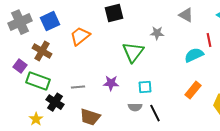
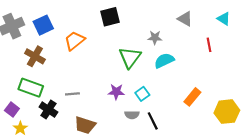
cyan semicircle: (194, 55) -> (164, 60), moved
purple square: (20, 66) -> (12, 110), moved
purple star: (111, 83) -> (116, 92), moved
cyan square: (145, 87) -> (142, 94), turned -32
yellow star: (36, 119) -> (20, 128), moved

